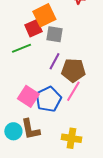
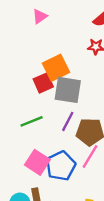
gray square: (54, 34) -> (68, 90), size x1.4
green line: (21, 48) -> (32, 121), moved

